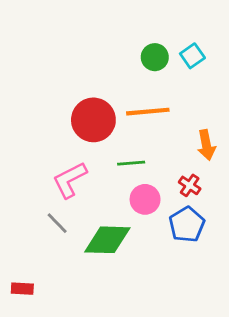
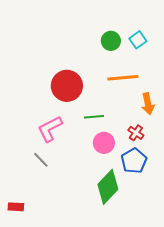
orange line: (148, 112) -> (123, 78), moved
green diamond: (107, 240) -> (108, 187), moved, turned -48

